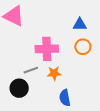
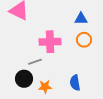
orange star: (54, 73) -> (45, 87), moved
blue semicircle: (65, 98) -> (75, 83), moved

